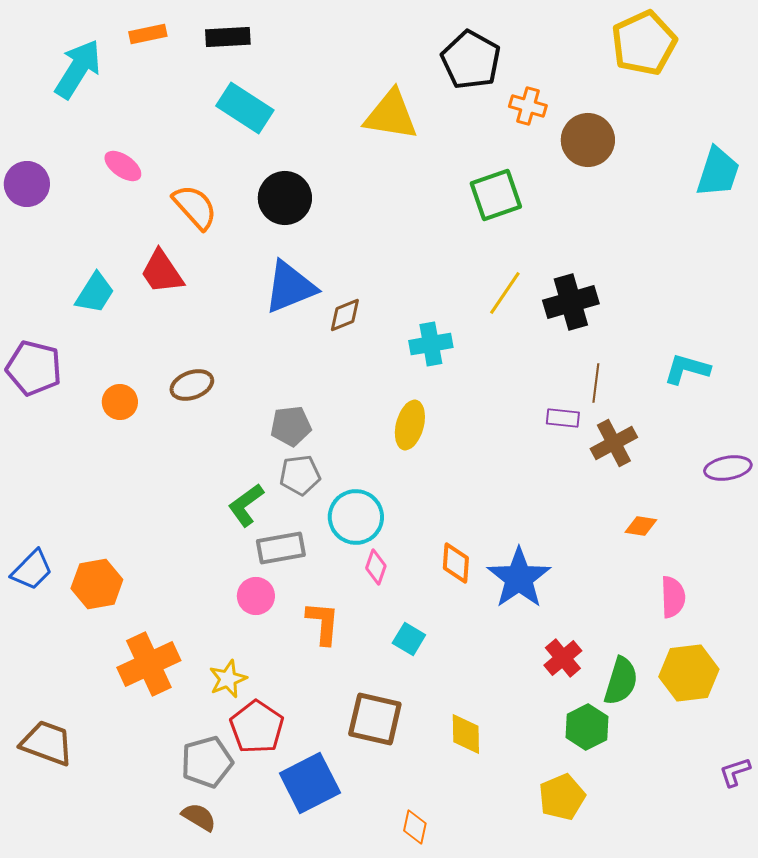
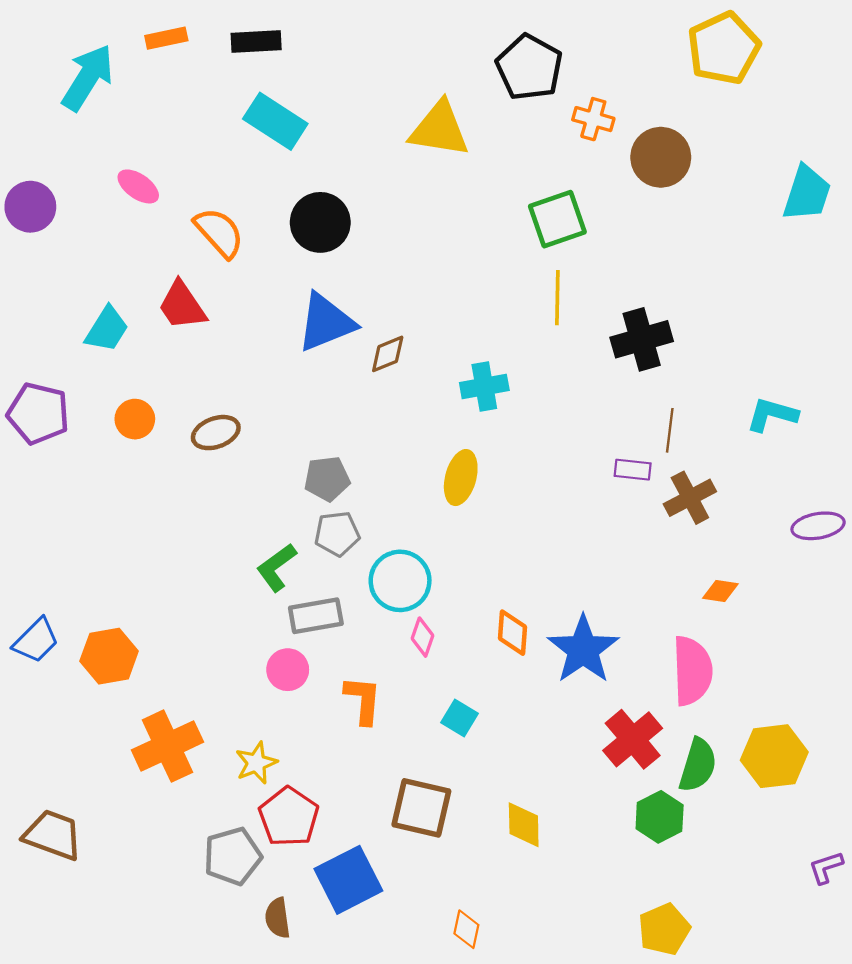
yellow line: (505, 293) -> (557, 298), moved, turned -33
orange circle: (120, 402) -> (135, 419), moved
pink semicircle: (673, 597) -> (692, 671), moved, size x1.5
red cross: (563, 658) -> (633, 739), size x1.4
yellow pentagon: (562, 797) -> (664, 929), moved
brown semicircle: (199, 817) -> (278, 918), moved, turned -129

